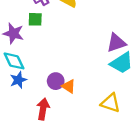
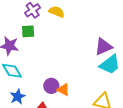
blue star: (18, 80) -> (18, 97), moved

